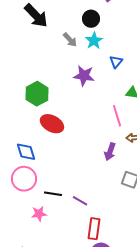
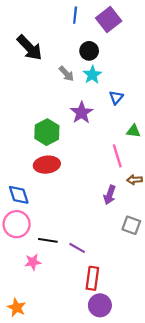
purple star: (84, 76) -> (82, 113), turned 30
green hexagon: (37, 94) -> (47, 132), moved
red ellipse: (52, 124) -> (47, 165), turned -35

